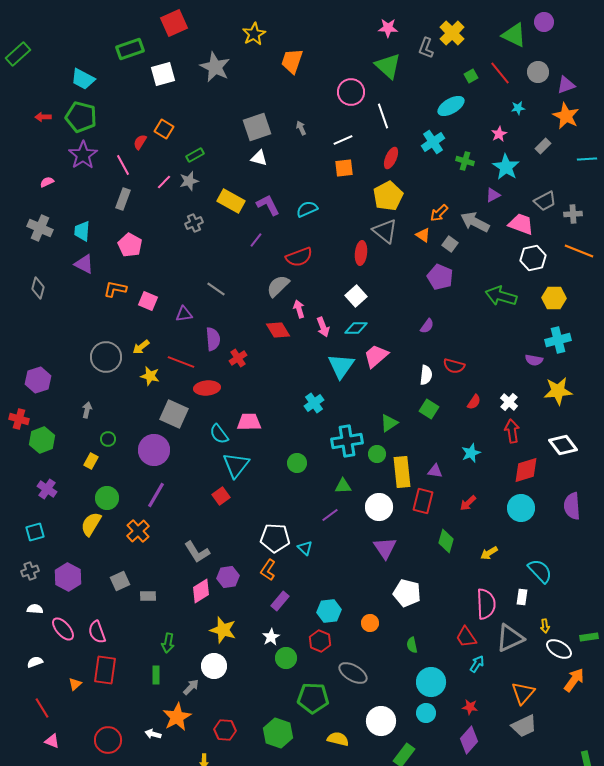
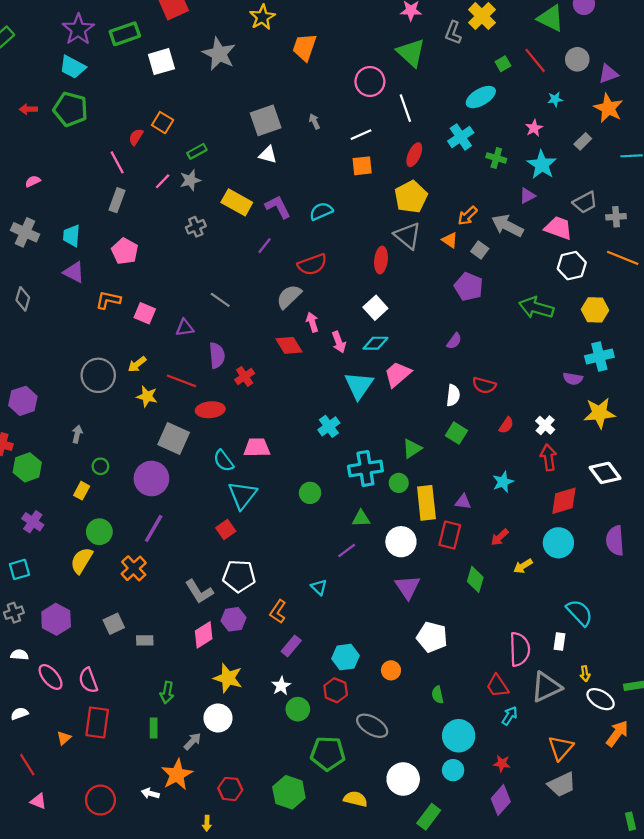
purple star: (83, 155) -> (78, 29), moved
white pentagon: (275, 538) -> (239, 576), moved
yellow arrow: (489, 553) -> (523, 566), moved

